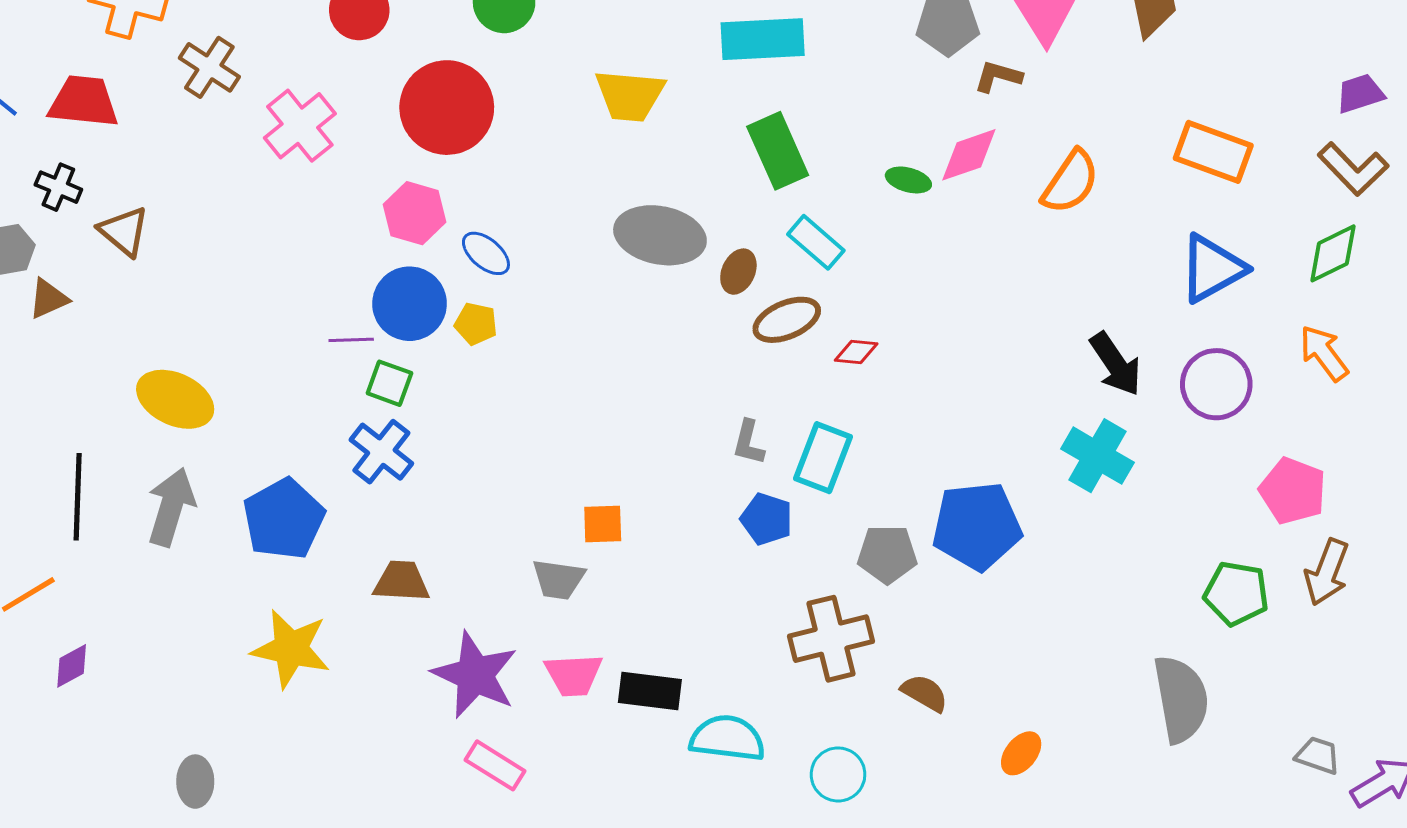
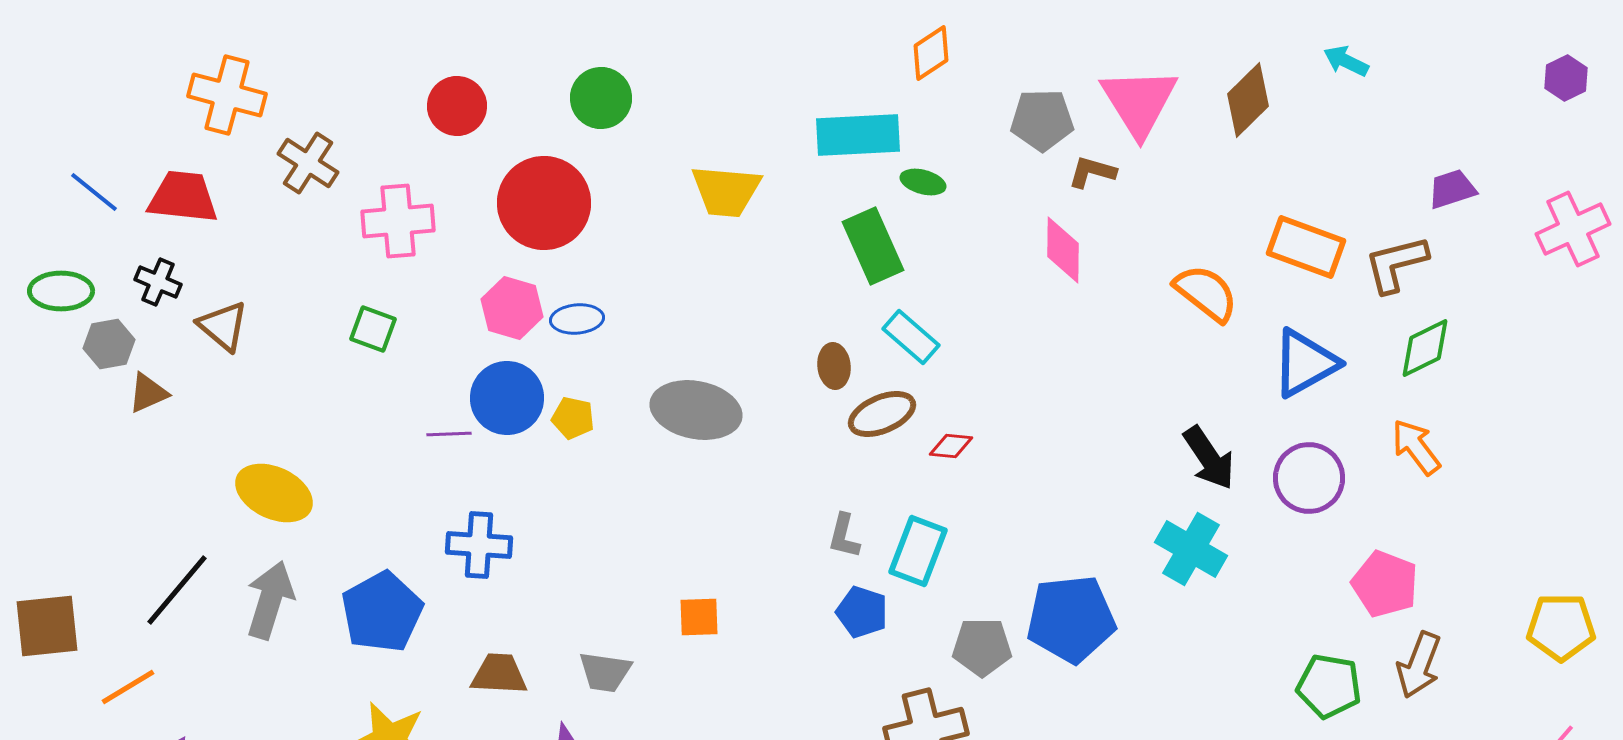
pink cross: (300, 126) -> (398, 221), turned 34
pink diamond: (969, 155) -> (1063, 250), turned -70
brown L-shape: (1353, 169) -> (1396, 264), moved, turned 120
green ellipse: (908, 180) -> (923, 182), moved
orange semicircle: (1070, 182) -> (1206, 293), moved, turned -86
gray ellipse: (660, 235) -> (696, 410), moved
blue ellipse: (486, 253) -> (577, 319), moved, turned -45
brown ellipse: (738, 272) -> (834, 366), turned -30
green square: (389, 383) -> (373, 329), moved
blue cross: (381, 452) -> (479, 545), turned -34
black line: (78, 497) -> (177, 590), turned 38
gray trapezoid: (558, 579) -> (605, 672), moved

